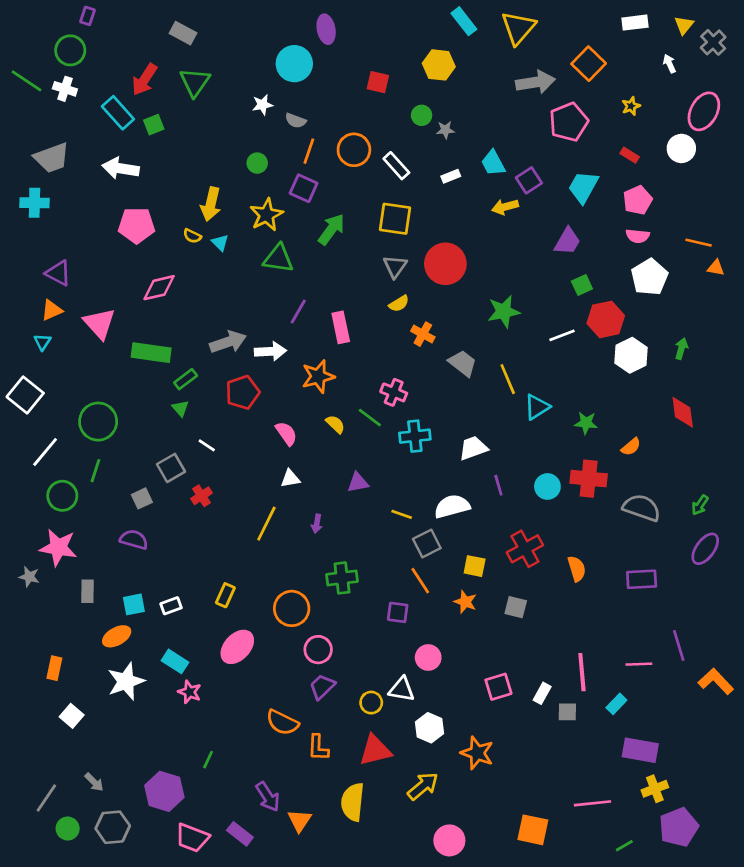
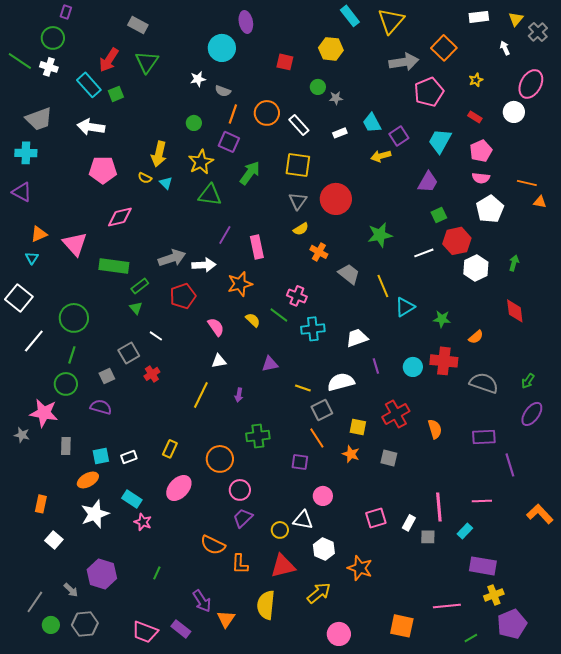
purple triangle: (58, 273) -> (22, 192), moved
green circle: (62, 496) -> (66, 384), moved
purple line: (679, 646) -> (510, 465), moved
purple hexagon: (164, 791) -> (102, 574), moved

